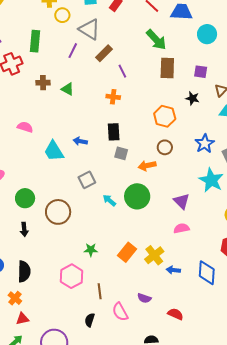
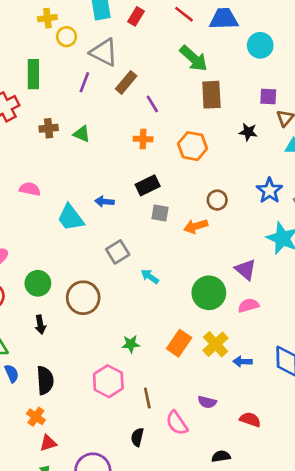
purple square: (201, 72) -> (268, 97), moved
orange hexagon: (165, 116) -> (193, 146), moved
black rectangle: (114, 132) -> (148, 185), turned 72
green circle: (137, 196) -> (209, 293), moved

